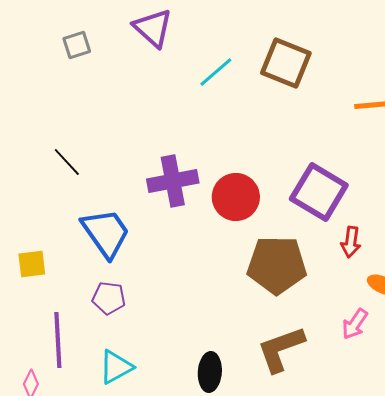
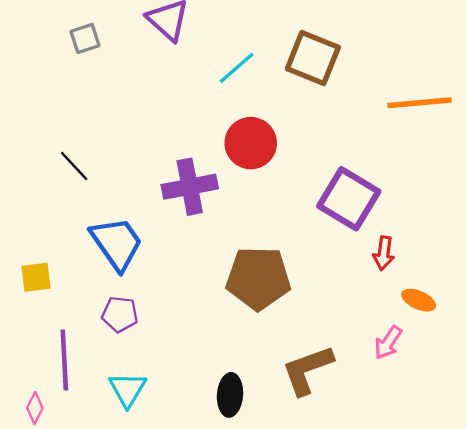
red circle: (236, 197) -> (251, 143), moved
brown pentagon: (277, 265) -> (258, 278), moved
cyan triangle: (116, 367) -> (128, 389), turned -30

